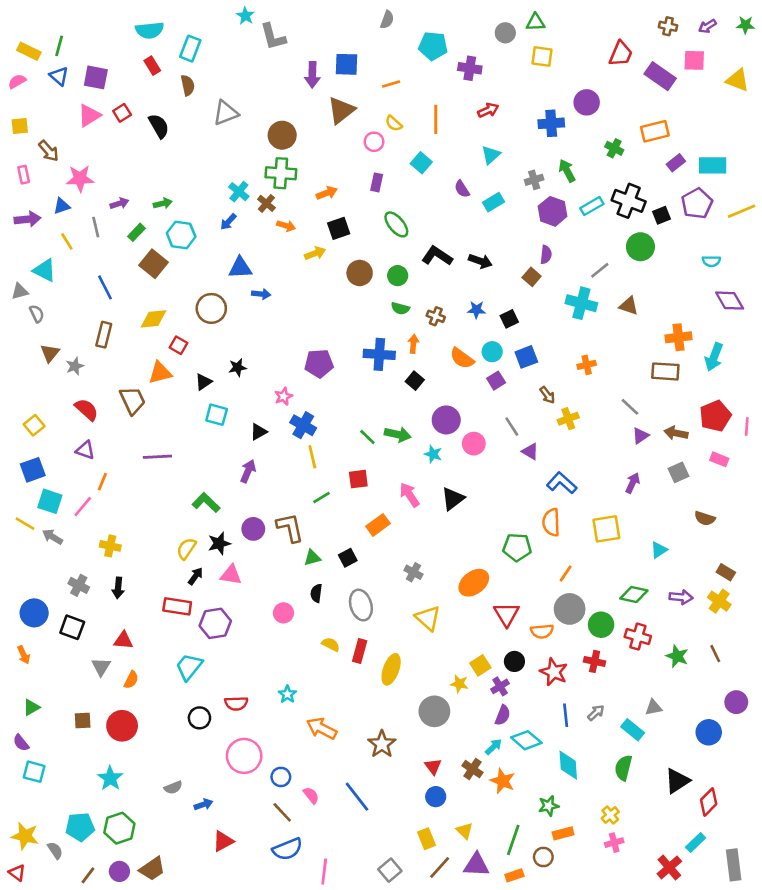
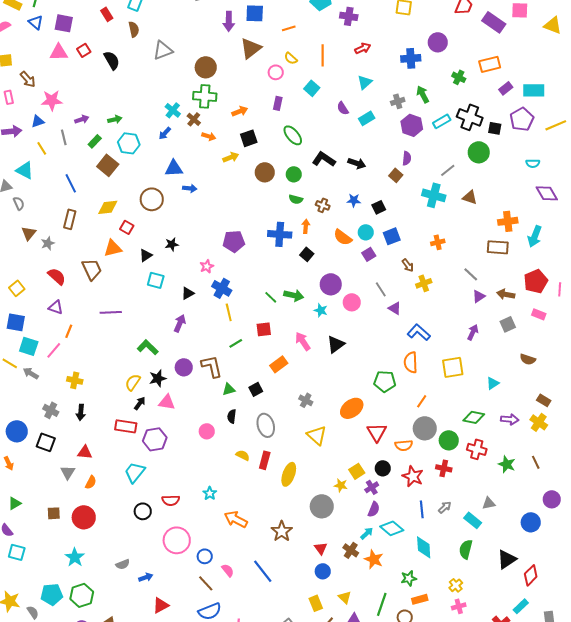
pink triangle: (89, 115) -> (59, 52), turned 30
black square: (661, 215) -> (495, 128), turned 32
blue square: (33, 470) -> (16, 322), turned 30

